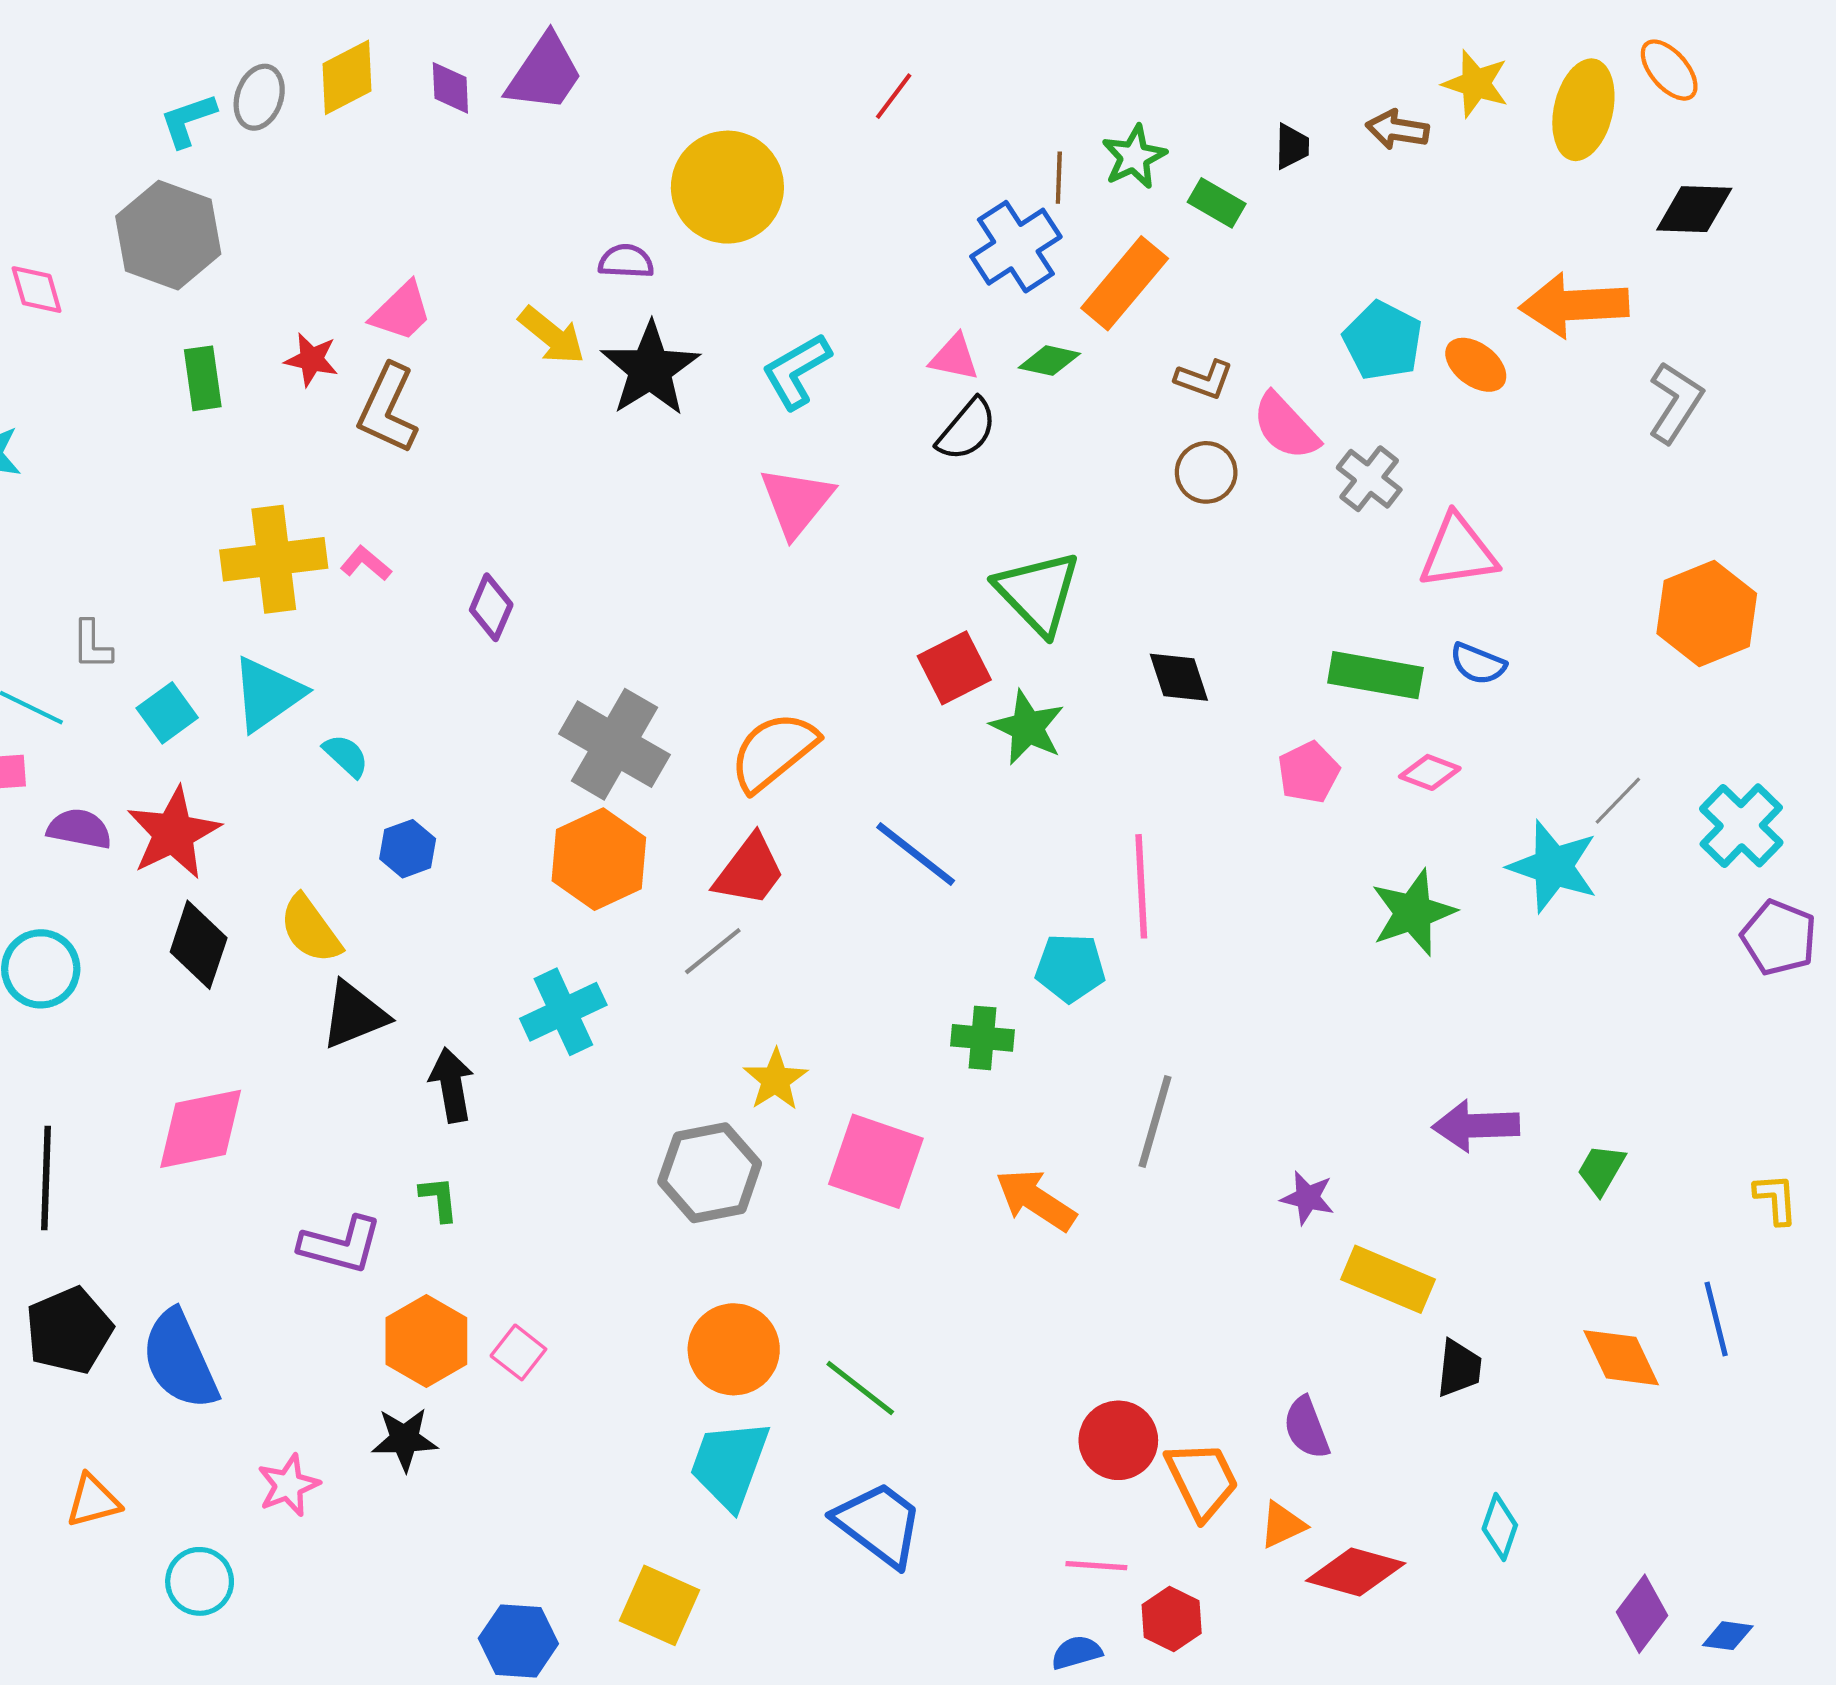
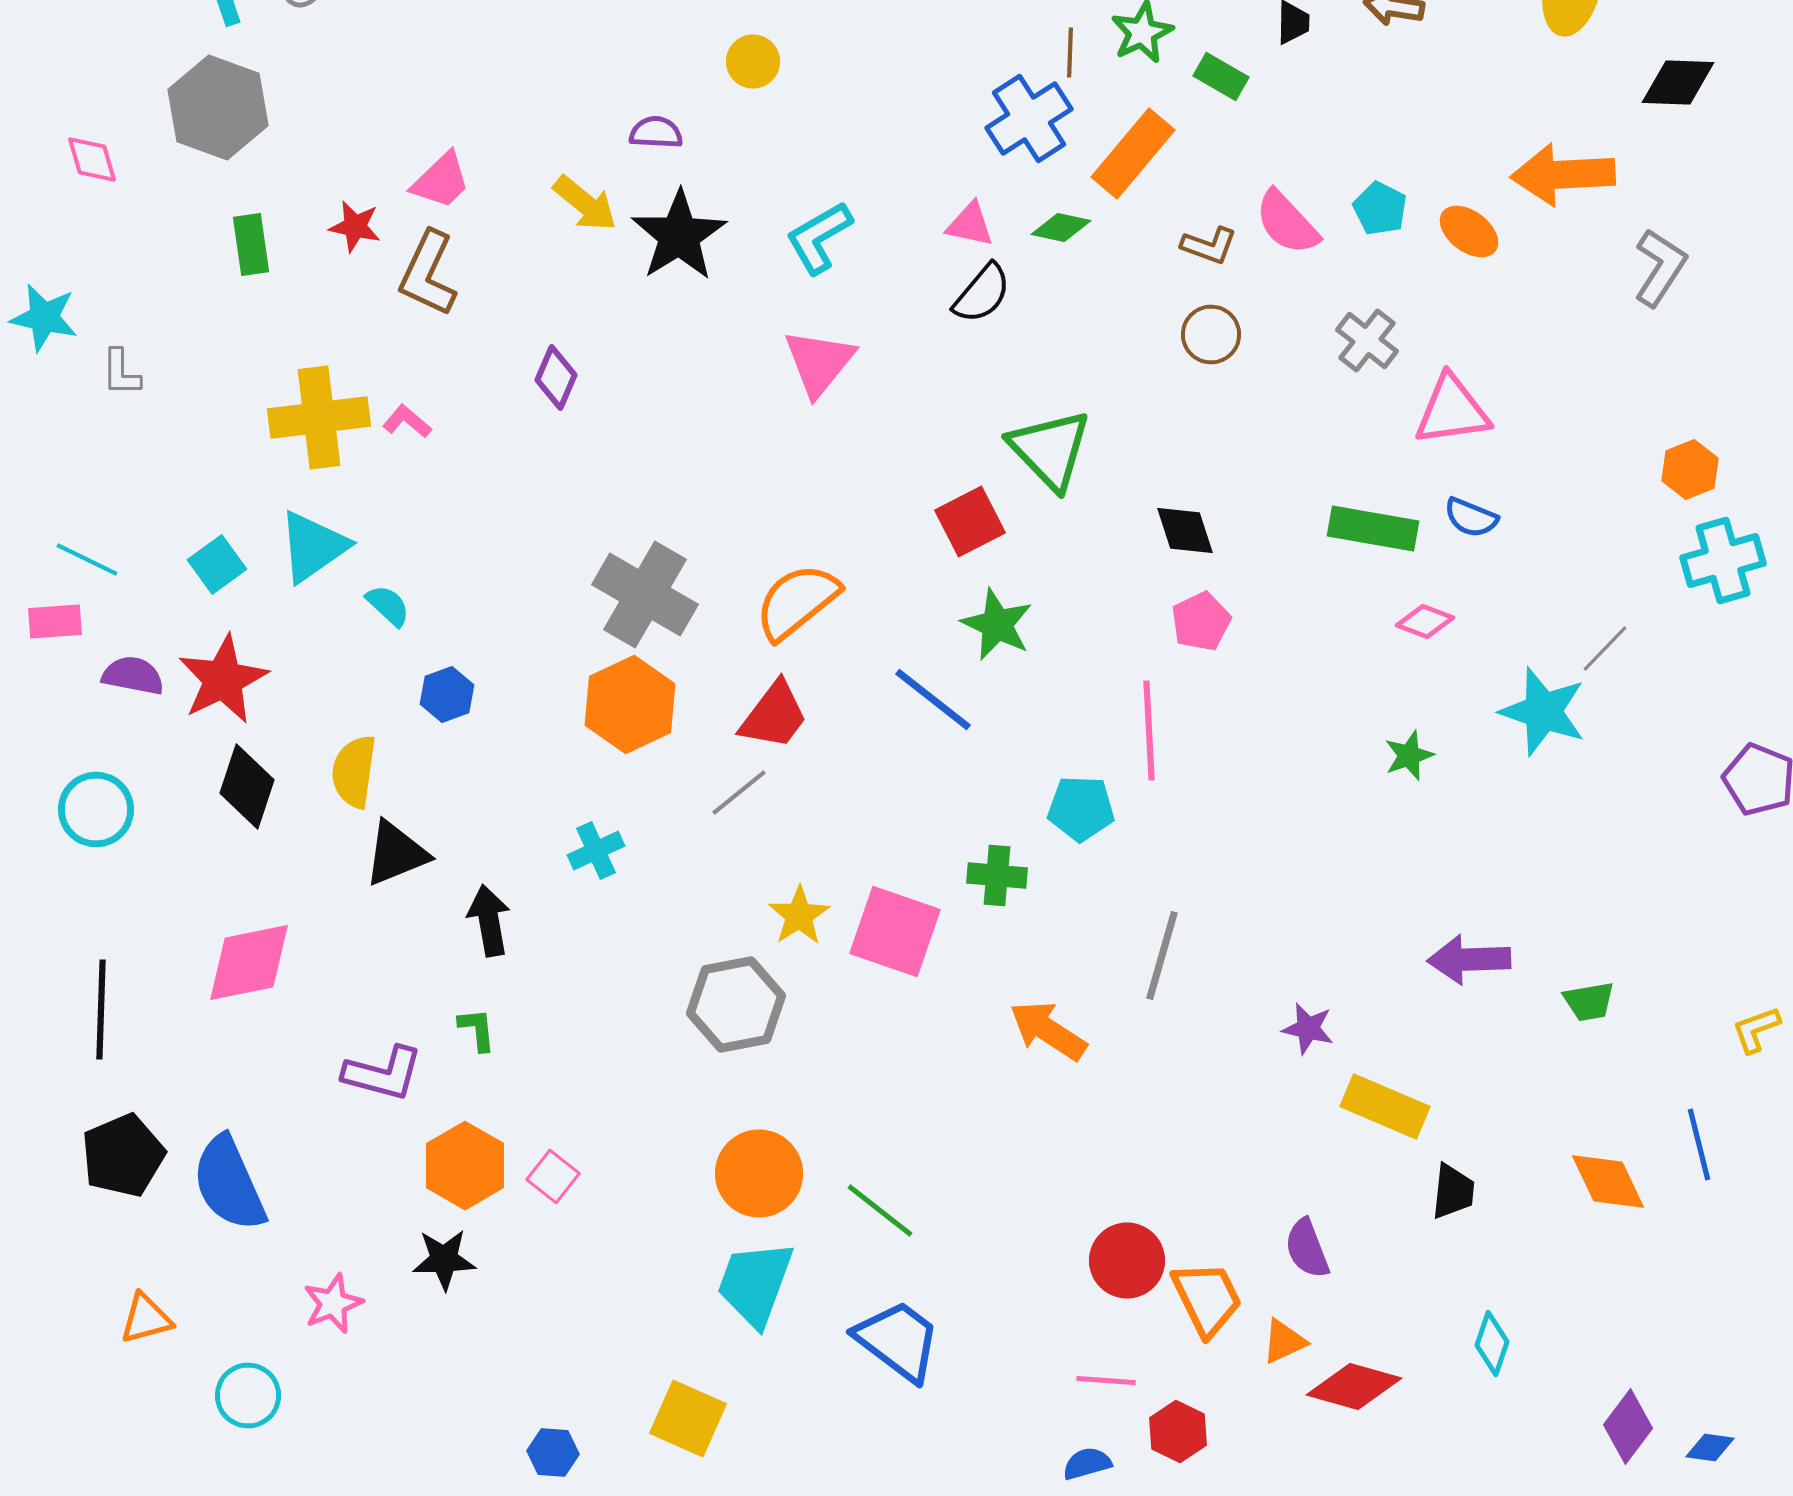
yellow circle: (727, 187) -> (753, 62), size x0.5
cyan pentagon: (1383, 341) -> (1380, 208), size x0.7
pink semicircle: (1286, 426) -> (1287, 222), moved
purple diamond: (491, 607) -> (556, 378), moved
orange hexagon: (1707, 614) -> (1690, 470), size x0.6
gray L-shape: (92, 645) -> (121, 372), moved
green star: (1027, 727) -> (997, 624), moved
pink pentagon: (1309, 772) -> (1201, 622), moved
cyan cross: (1741, 826) -> (1723, 560), moved, turned 30
green star: (1413, 912) -> (1409, 756), size x0.6
yellow semicircle: (310, 929) -> (354, 772), turned 44
cyan cross: (563, 1012) -> (596, 850), size x0.7
pink square: (876, 1161) -> (895, 932), moved
green trapezoid: (1601, 1170) -> (1589, 1002), turned -130
yellow L-shape: (1776, 1199) -> (1756, 1030), turned -106
blue hexagon: (518, 1641) -> (553, 1452), size x0.7

